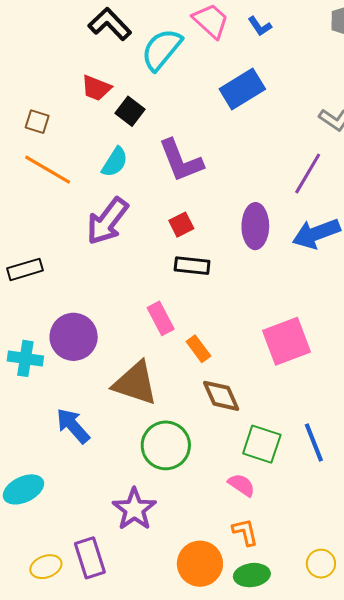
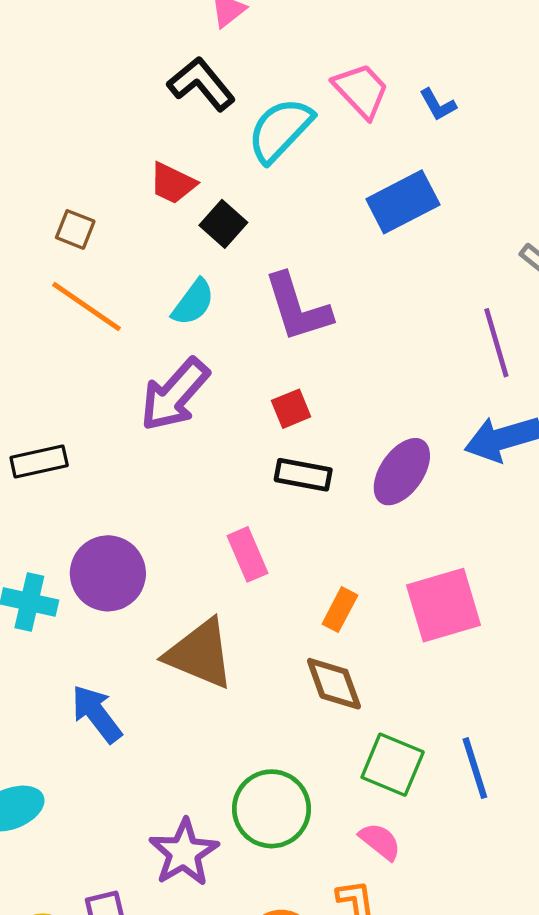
purple line: (308, 173) -> (496, 343), turned -51
purple ellipse: (255, 226) -> (402, 472), moved, turned 30
orange rectangle: (198, 349) -> (340, 610), moved, turned 60
green circle: (166, 445) -> (272, 809), moved
pink semicircle: (242, 485) -> (380, 841), moved

